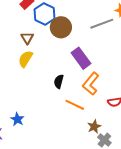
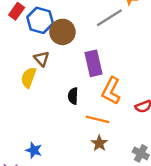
brown triangle: (27, 38) -> (42, 59), moved
purple rectangle: (81, 58) -> (94, 63), turned 35
brown star: (94, 127) -> (99, 143), moved

